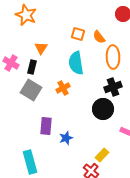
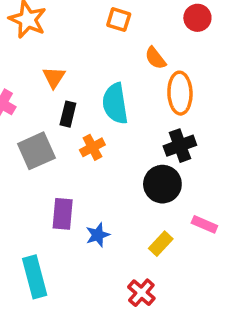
orange square: (78, 34) -> (119, 20), moved
black rectangle: (32, 67) -> (68, 114), moved
gray square: (31, 90) -> (36, 151), turned 35
yellow rectangle: (102, 155) -> (161, 244), moved

